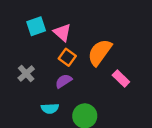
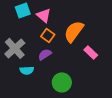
gray cross: (26, 74) -> (15, 48), size x1.5
cyan semicircle: (50, 108) -> (27, 70), moved

